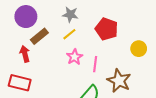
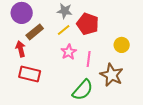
red pentagon: (107, 29) -> (88, 24), moved
yellow circle: (139, 49) -> (122, 45), moved
red rectangle: (20, 83) -> (30, 74), moved

